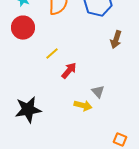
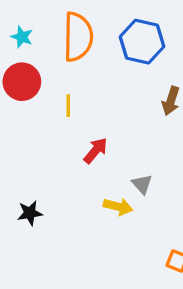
yellow line: (52, 54) -> (68, 106), moved, turned -48
black star: (28, 110) -> (30, 213), size x0.6

